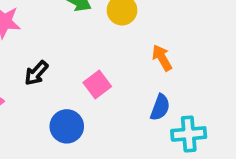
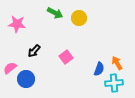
orange arrow: (162, 58) -> (117, 63), moved
blue circle: (67, 126) -> (26, 79), moved

